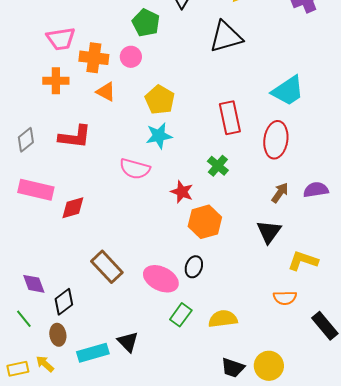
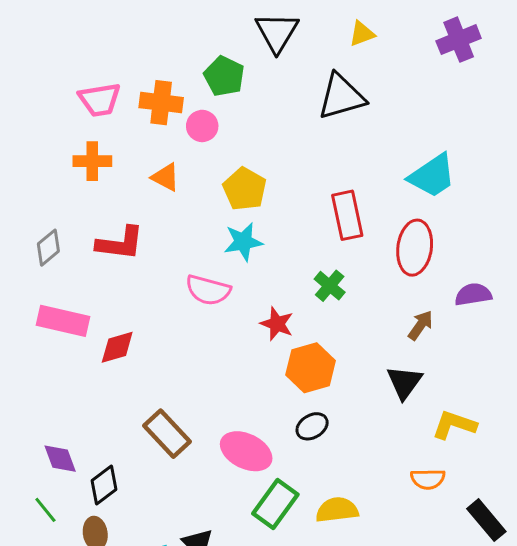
orange cross: (94, 58) -> (161, 103), moved
purple semicircle: (316, 190) -> (473, 294), moved
black ellipse: (194, 267) -> (312, 426), moved, turned 40
green rectangle: (181, 315) -> (275, 504), size x1.4

